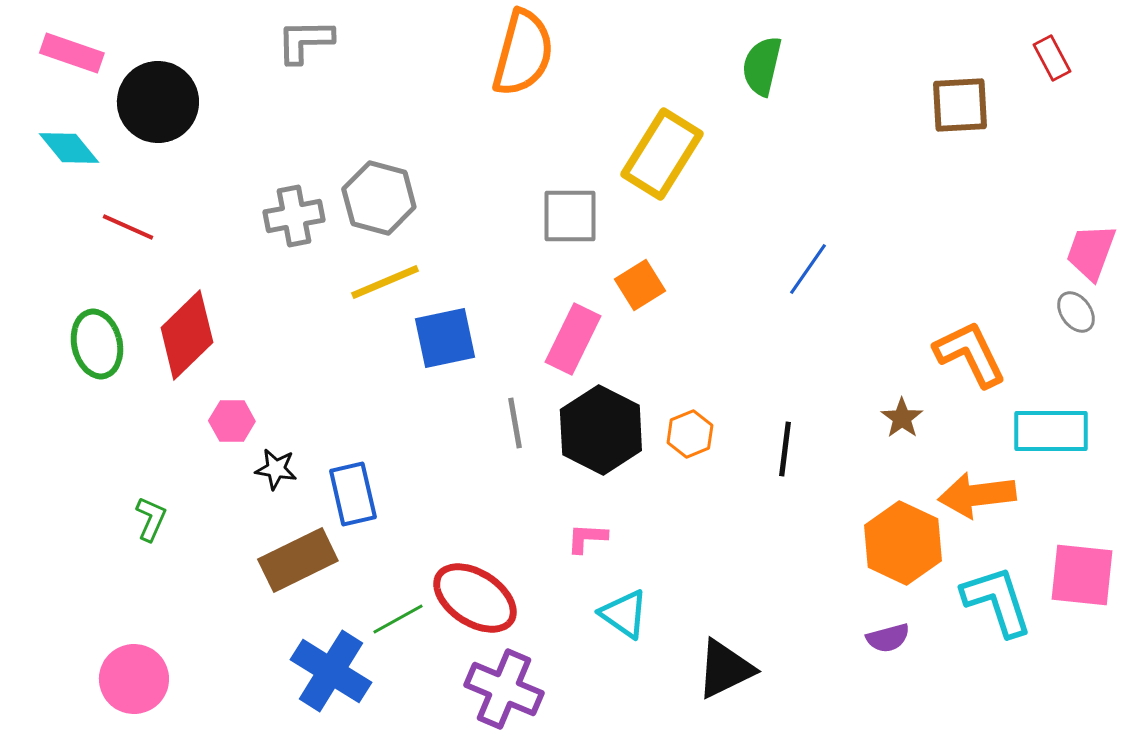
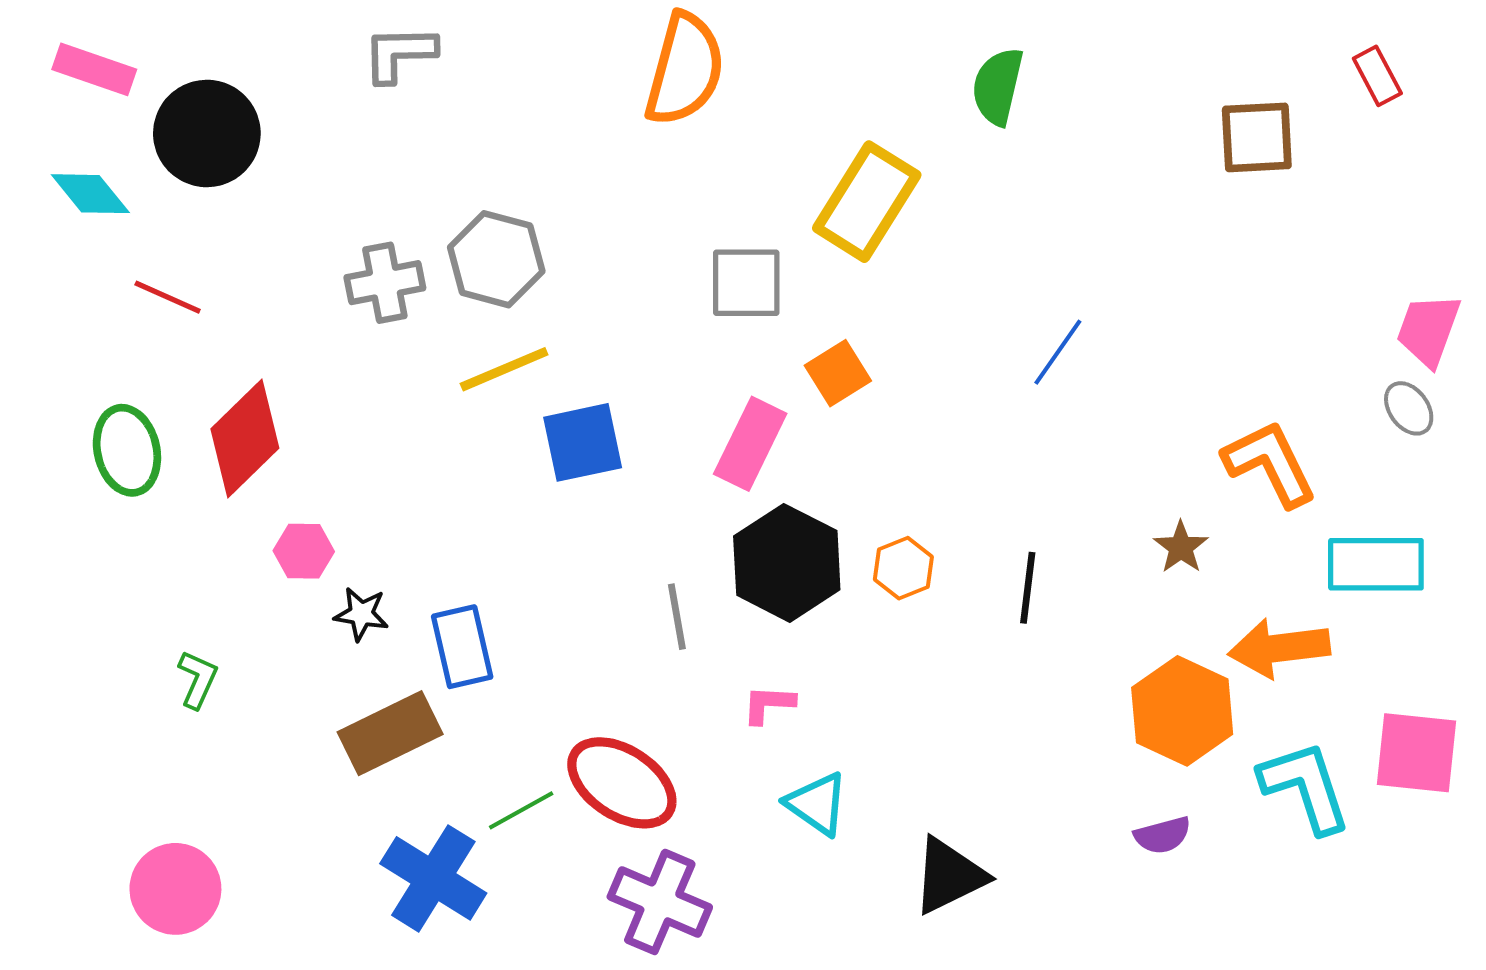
gray line: (515, 423) -> (677, 617), moved

